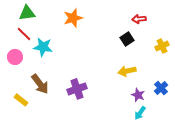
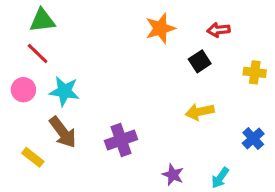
orange star: (73, 18) -> (160, 28), moved
yellow cross: (162, 46) -> (255, 72), turned 32
cyan star: (43, 47) -> (64, 91), moved
purple star: (138, 95) -> (173, 175), moved

